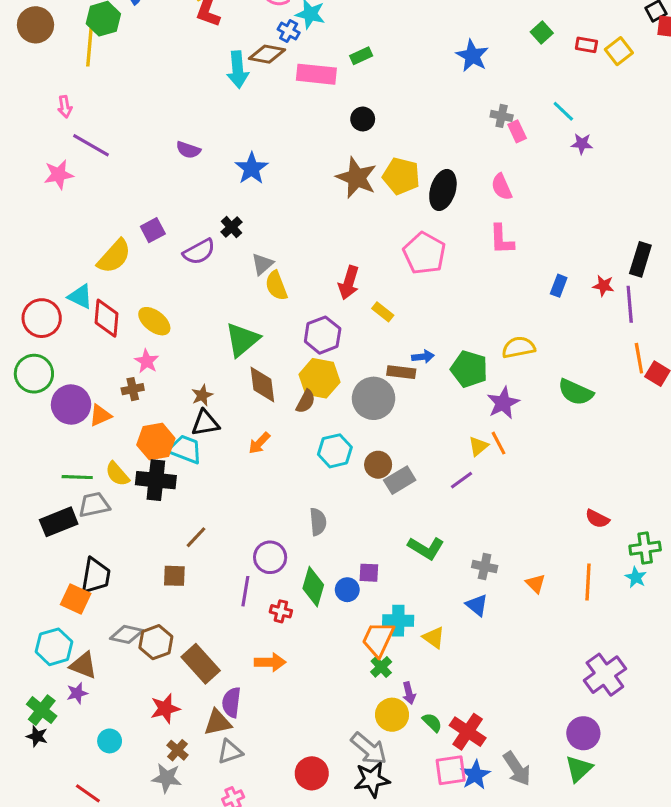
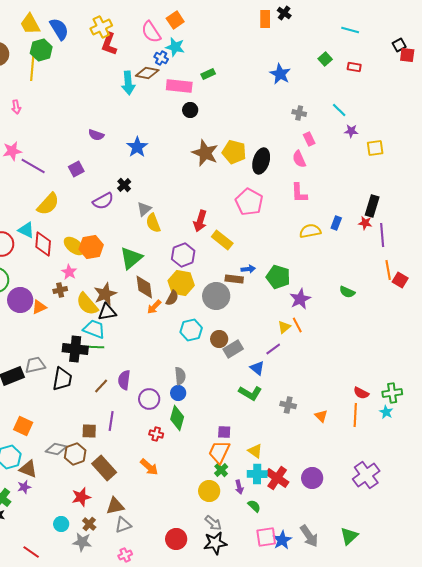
yellow square: (619, 51) -> (375, 148), moved, turned 30
black circle: (363, 119) -> (190, 110), moved
pink rectangle: (517, 131) -> (309, 139), moved
purple line: (91, 145) -> (33, 166), moved
purple square: (153, 230) -> (76, 169), moved
black rectangle: (640, 259) -> (372, 206), moved
yellow rectangle: (383, 312) -> (222, 240), size x1.5
yellow semicircle: (519, 347) -> (310, 231), moved
green semicircle: (576, 392) -> (347, 292), size x0.7
brown star: (202, 395) -> (105, 294), size x1.6
orange hexagon: (156, 442) -> (91, 247), moved
orange arrow: (259, 443) -> (154, 307), moved
yellow semicircle: (117, 474) -> (87, 304), moved, size x1.4
green line: (77, 477) -> (94, 347), moved
red semicircle: (597, 519) -> (361, 393), moved
purple square: (369, 573) -> (224, 432), moved
black trapezoid: (96, 576) -> (62, 379), moved
brown square: (174, 576) -> (89, 431), moved
blue circle: (347, 590) -> (178, 393), moved
purple line: (245, 591) -> (111, 421), moved
blue triangle: (477, 605) -> (257, 368), moved
cyan cross: (398, 621) -> (257, 474), moved
orange arrow: (270, 662) -> (149, 467), turned 42
purple semicircle: (231, 702) -> (124, 380), moved
yellow circle: (392, 715) -> (209, 491), moved
red cross: (468, 732) -> (277, 478), moved
purple circle: (583, 733) -> (312, 478), moved
cyan circle: (110, 741) -> (61, 524), moved
gray arrow: (369, 749) -> (213, 523), size x0.7

